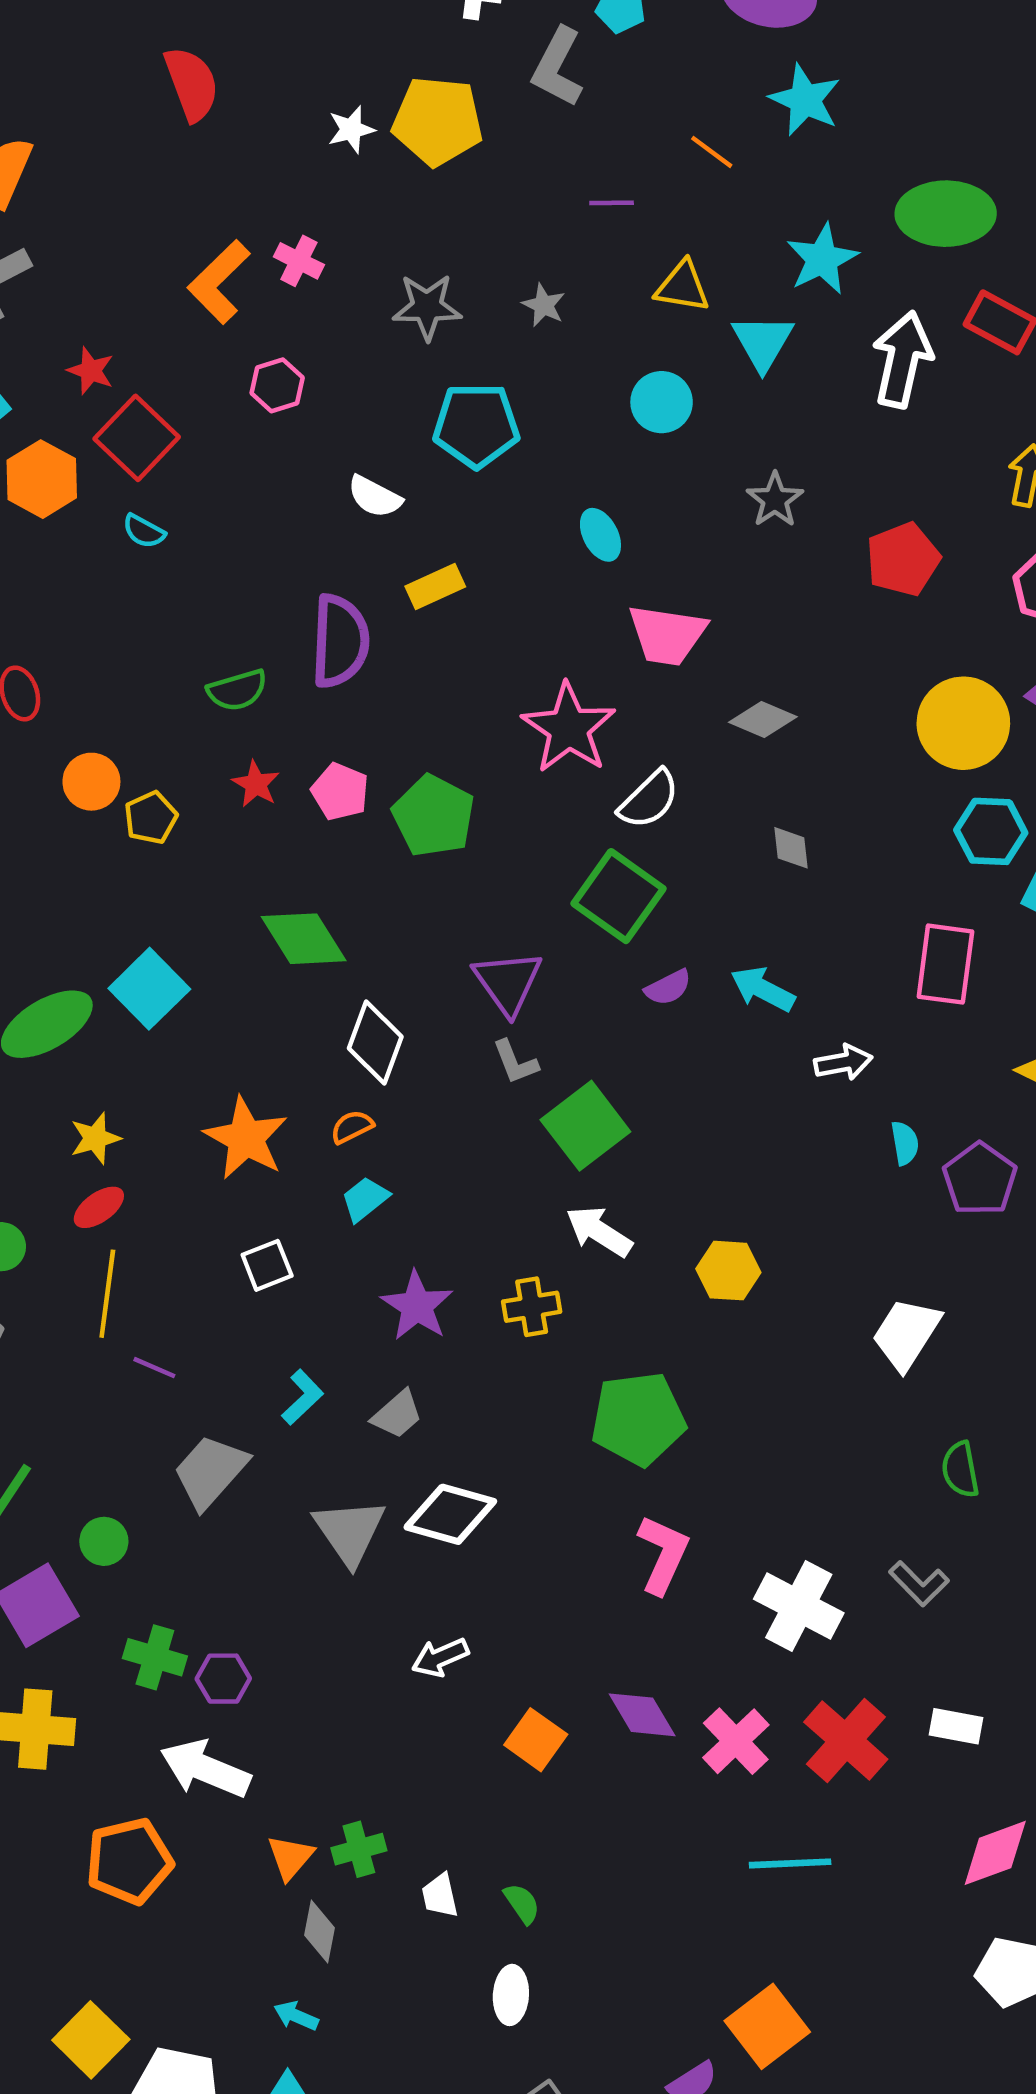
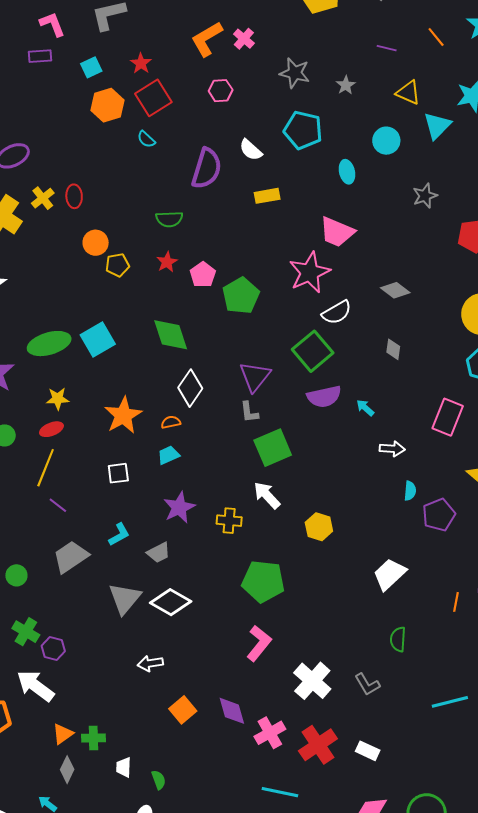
cyan ellipse: (600, 535) -> (347, 172), moved
pink trapezoid: (667, 635) -> (337, 232), moved
purple semicircle: (340, 641) -> (207, 169), moved
purple semicircle: (668, 987) -> (324, 397), size x1.6
cyan arrow: (763, 989) -> (365, 408), size x0.7

